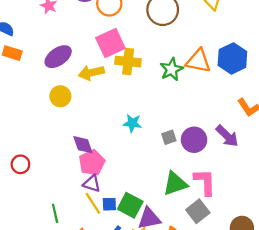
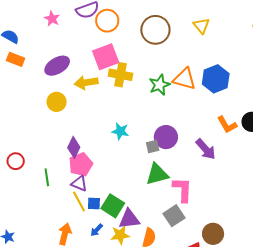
purple circle: (194, 140) -> (166, 137), moved
purple diamond: (83, 145) -> (74, 147), turned 40
green triangle: (175, 184) -> (157, 174), moved
green line: (55, 213) -> (47, 177), moved

